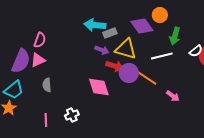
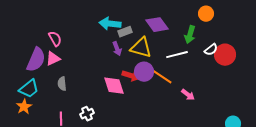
orange circle: (160, 15) -> (206, 14), moved
pink semicircle: (40, 40) -> (55, 39), turned -49
purple arrow: (102, 50) -> (117, 49), turned 48
red arrow: (115, 66) -> (131, 76), moved

